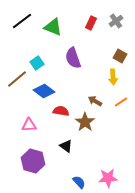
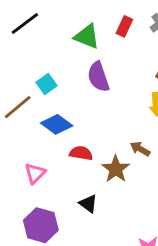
green triangle: (53, 27) -> (87, 36), moved
brown arrow: (95, 101) -> (140, 149), moved
pink triangle: (29, 125) -> (35, 173), turned -42

